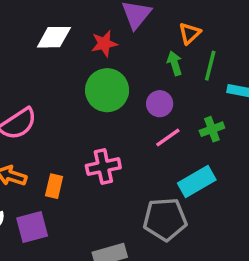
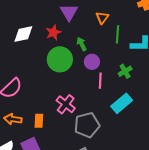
green arrow: (175, 63) -> (82, 44), moved
pink line: (168, 138) -> (100, 81), turned -42
pink cross: (103, 167) -> (66, 104), turned -30
gray pentagon: (165, 219) -> (87, 125), moved

